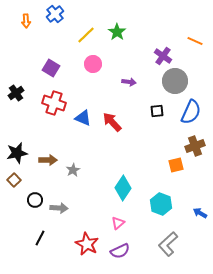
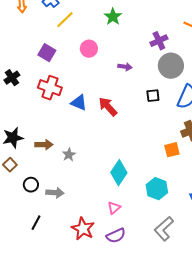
yellow line: (86, 35) -> (65, 20), moved
purple cross: (163, 56) -> (159, 41), turned 30

